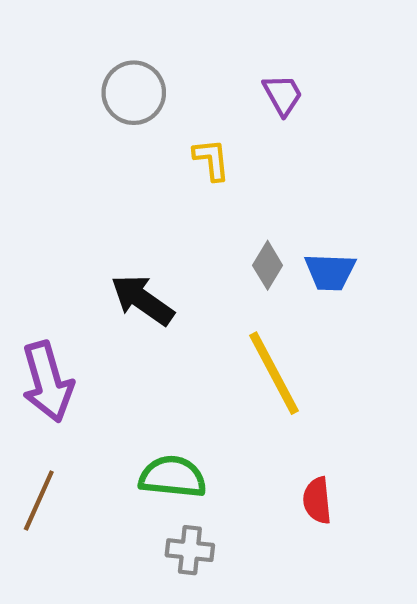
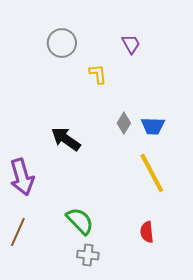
yellow line: (274, 373) -> (152, 173), moved
green semicircle: (173, 477) -> (80, 221), turned 40

